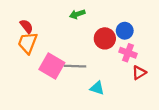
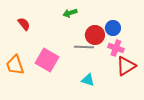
orange trapezoid: (28, 43) -> (15, 65), moved, turned -40
gray line: (75, 66) -> (84, 47), moved
red triangle: (139, 73) -> (126, 66), size x1.5

